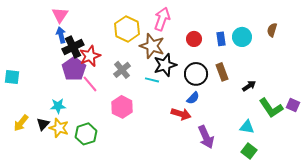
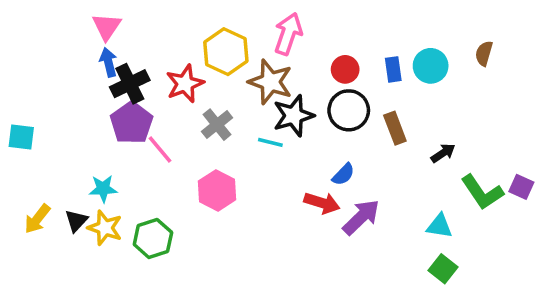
red star: (90, 56) -> (185, 84), moved
black circle: (196, 74) -> (349, 110), moved
purple arrow: (206, 137) -> (361, 217), moved, turned -110

